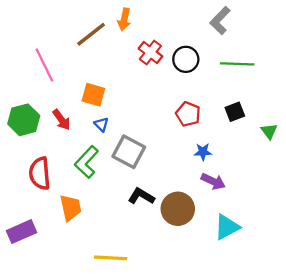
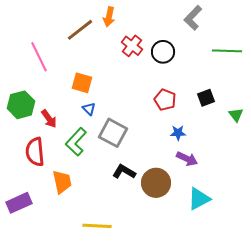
green line: (237, 64) -> (227, 51), moved
red arrow: (61, 120) -> (49, 119), moved

